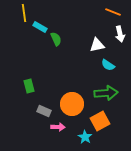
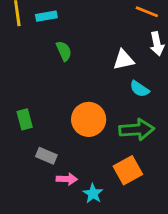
cyan rectangle: (40, 27) -> (46, 16), moved, turned -40
orange circle: (72, 104) -> (89, 119), moved
cyan star: (85, 137) -> (93, 194), moved

